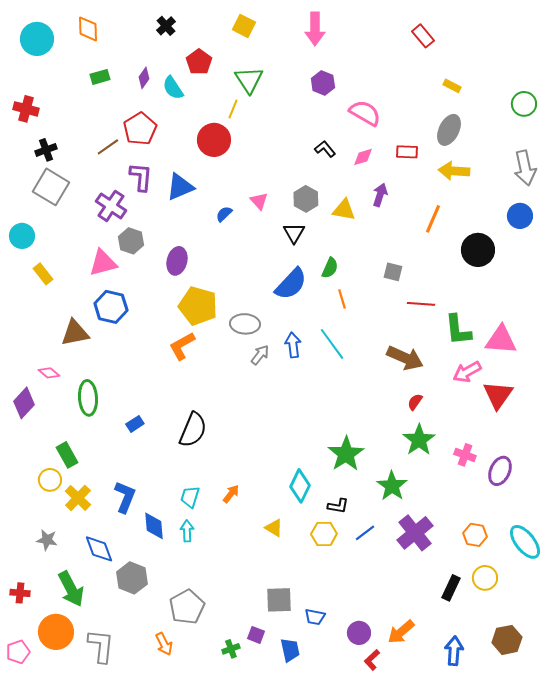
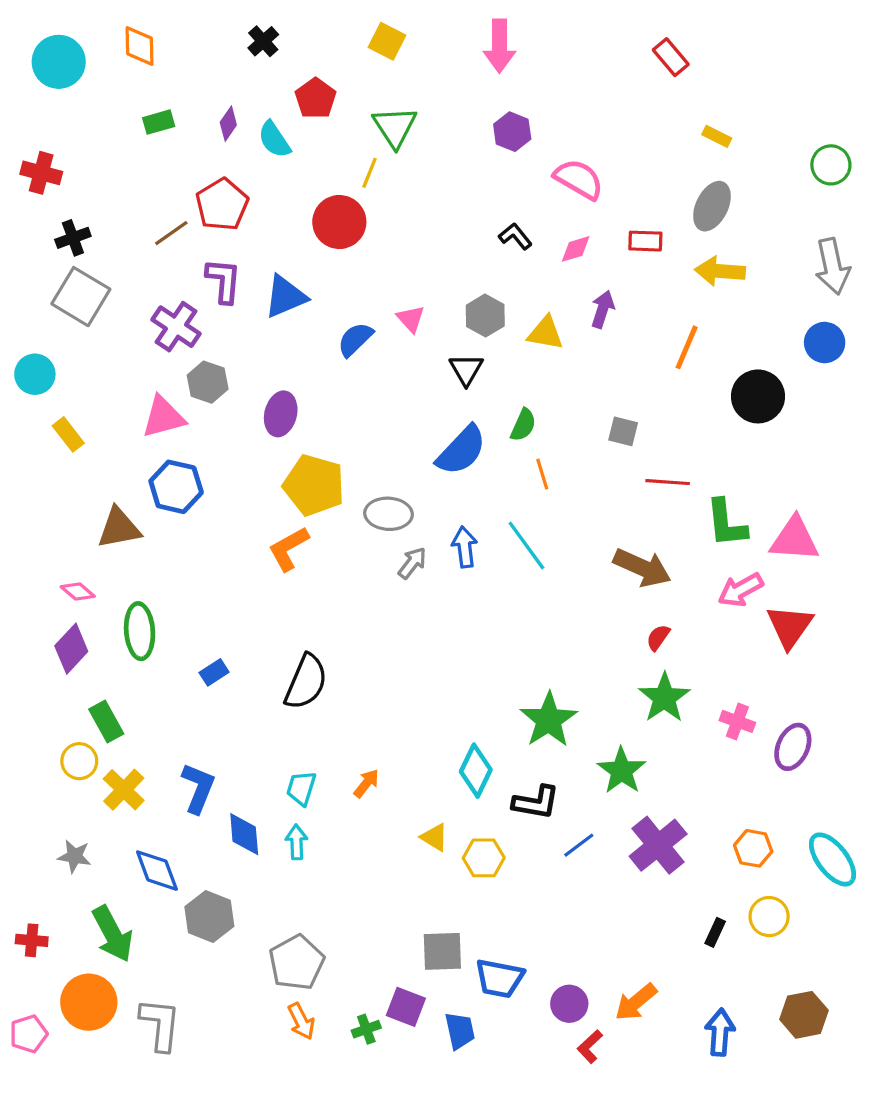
blue semicircle: (224, 214) -> (355, 339), size x1.4
purple diamond: (24, 403) -> (71, 649), moved
black L-shape: (338, 506) -> (536, 802), size x1.4
yellow hexagon: (324, 534) -> (484, 858), moved
black rectangle: (451, 588) -> (715, 932), size x0.7
blue trapezoid: (315, 617) -> (499, 978), size x1.5
purple square: (256, 635) -> (406, 1007), size x1.4
orange arrow: (164, 644) -> (301, 1021), moved

